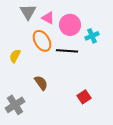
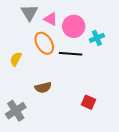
brown semicircle: (41, 83) -> (43, 87), turned 112
red square: (84, 97) -> (88, 102), turned -32

